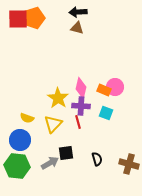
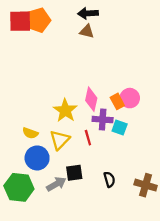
orange rectangle: (104, 90) -> (117, 101), turned 40
purple cross: (81, 106) -> (103, 120), moved
blue circle: (20, 140) -> (37, 158), moved

